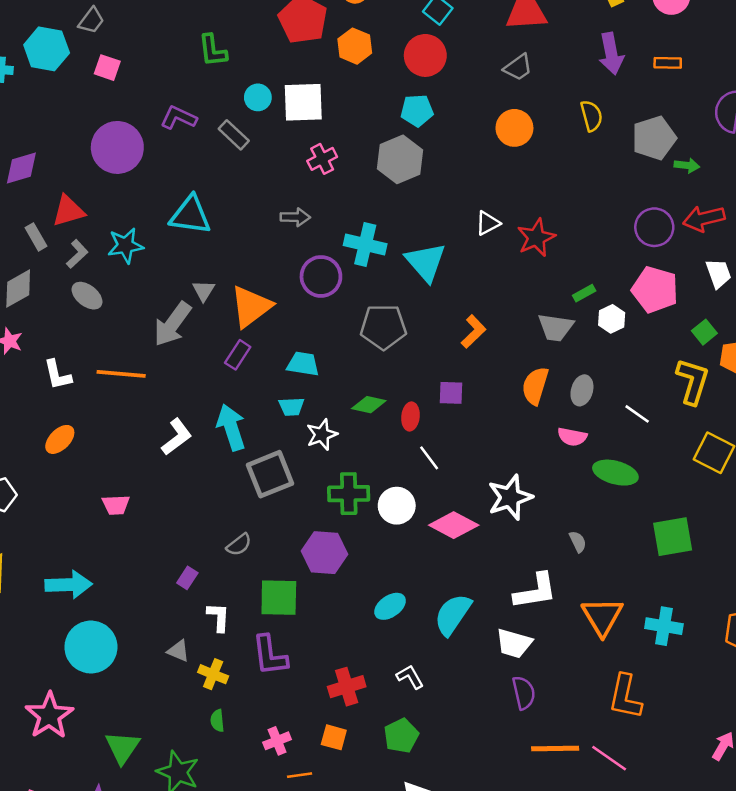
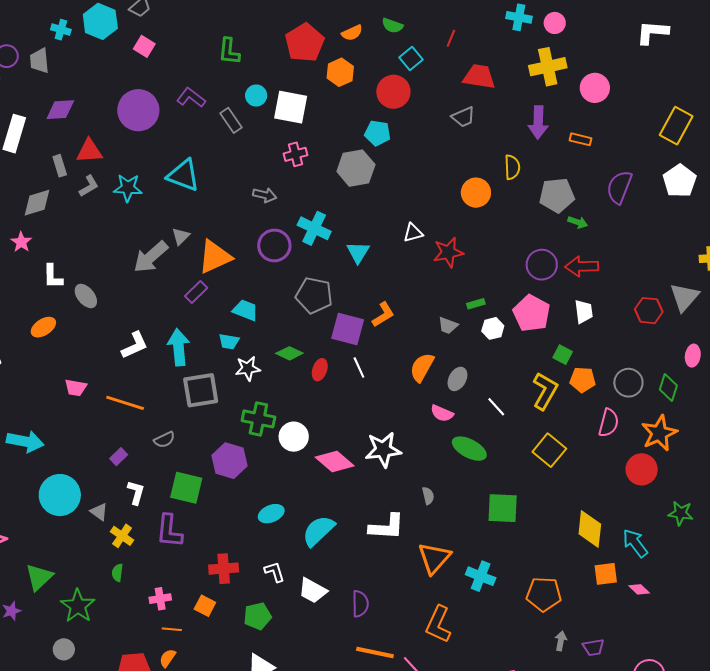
orange circle: (514, 128) -> (476, 193), moved
cyan triangle: (426, 262) -> (358, 252), size x0.7
gray ellipse: (87, 296) -> (86, 296), moved
gray trapezoid: (556, 327) -> (448, 325), size x0.7
green square: (704, 332) -> (563, 355), turned -36
orange line: (121, 374) -> (125, 403), moved
purple square: (451, 393) -> (348, 329), moved, size x1.6
white line: (429, 458) -> (359, 367), moved
white trapezoid: (514, 643) -> (313, 591), moved
cyan circle: (91, 647) -> (60, 495), moved

